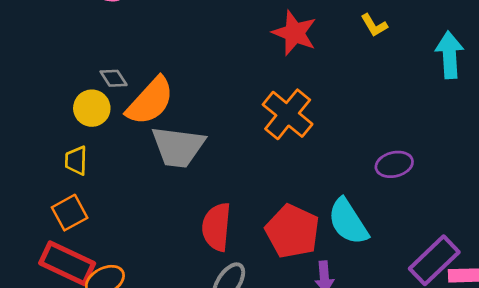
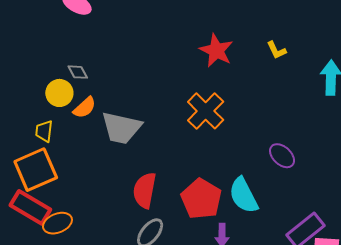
orange semicircle: (150, 101) -> (85, 108), moved, size x0.6
purple ellipse: (394, 164) -> (282, 156), turned 52
orange square: (70, 213) -> (36, 170), size x1.6

